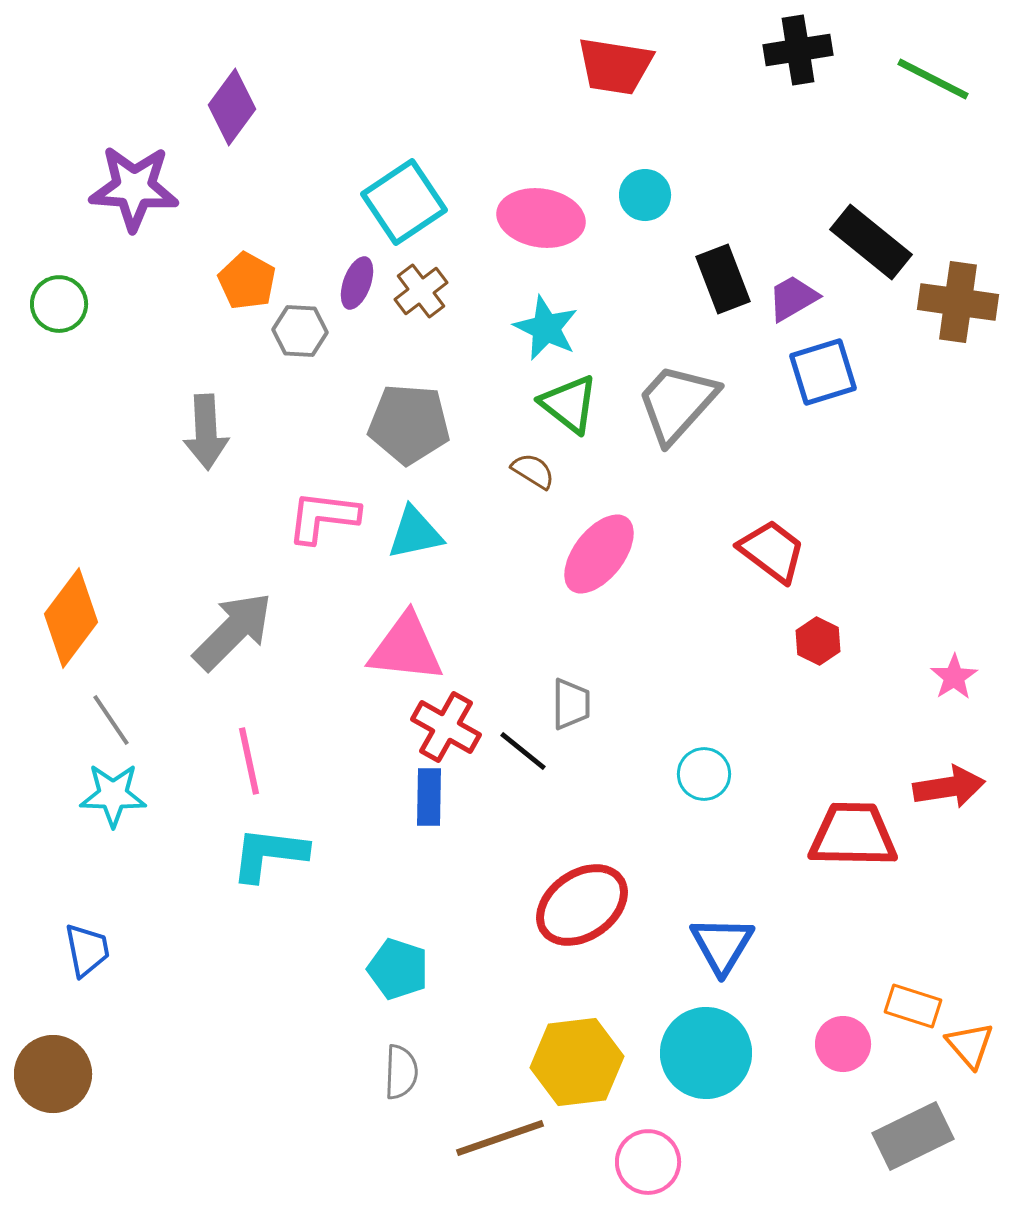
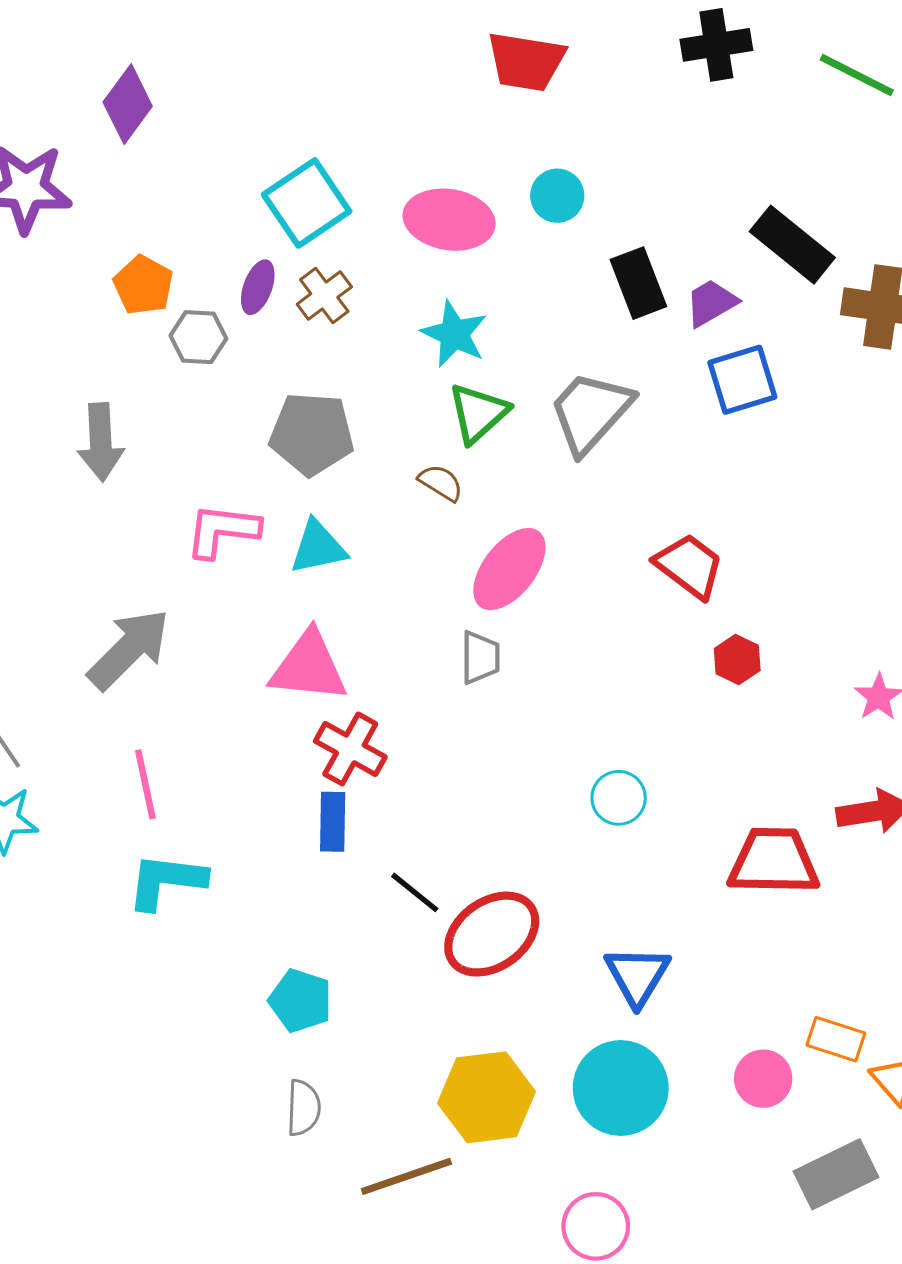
green triangle: (569, 404) -> (478, 413), turned 40
gray trapezoid: (571, 704) -> (480, 657), moved
black line: (523, 751) -> (415, 892), moved
pink circle: (648, 1162) -> (596, 1226), moved

